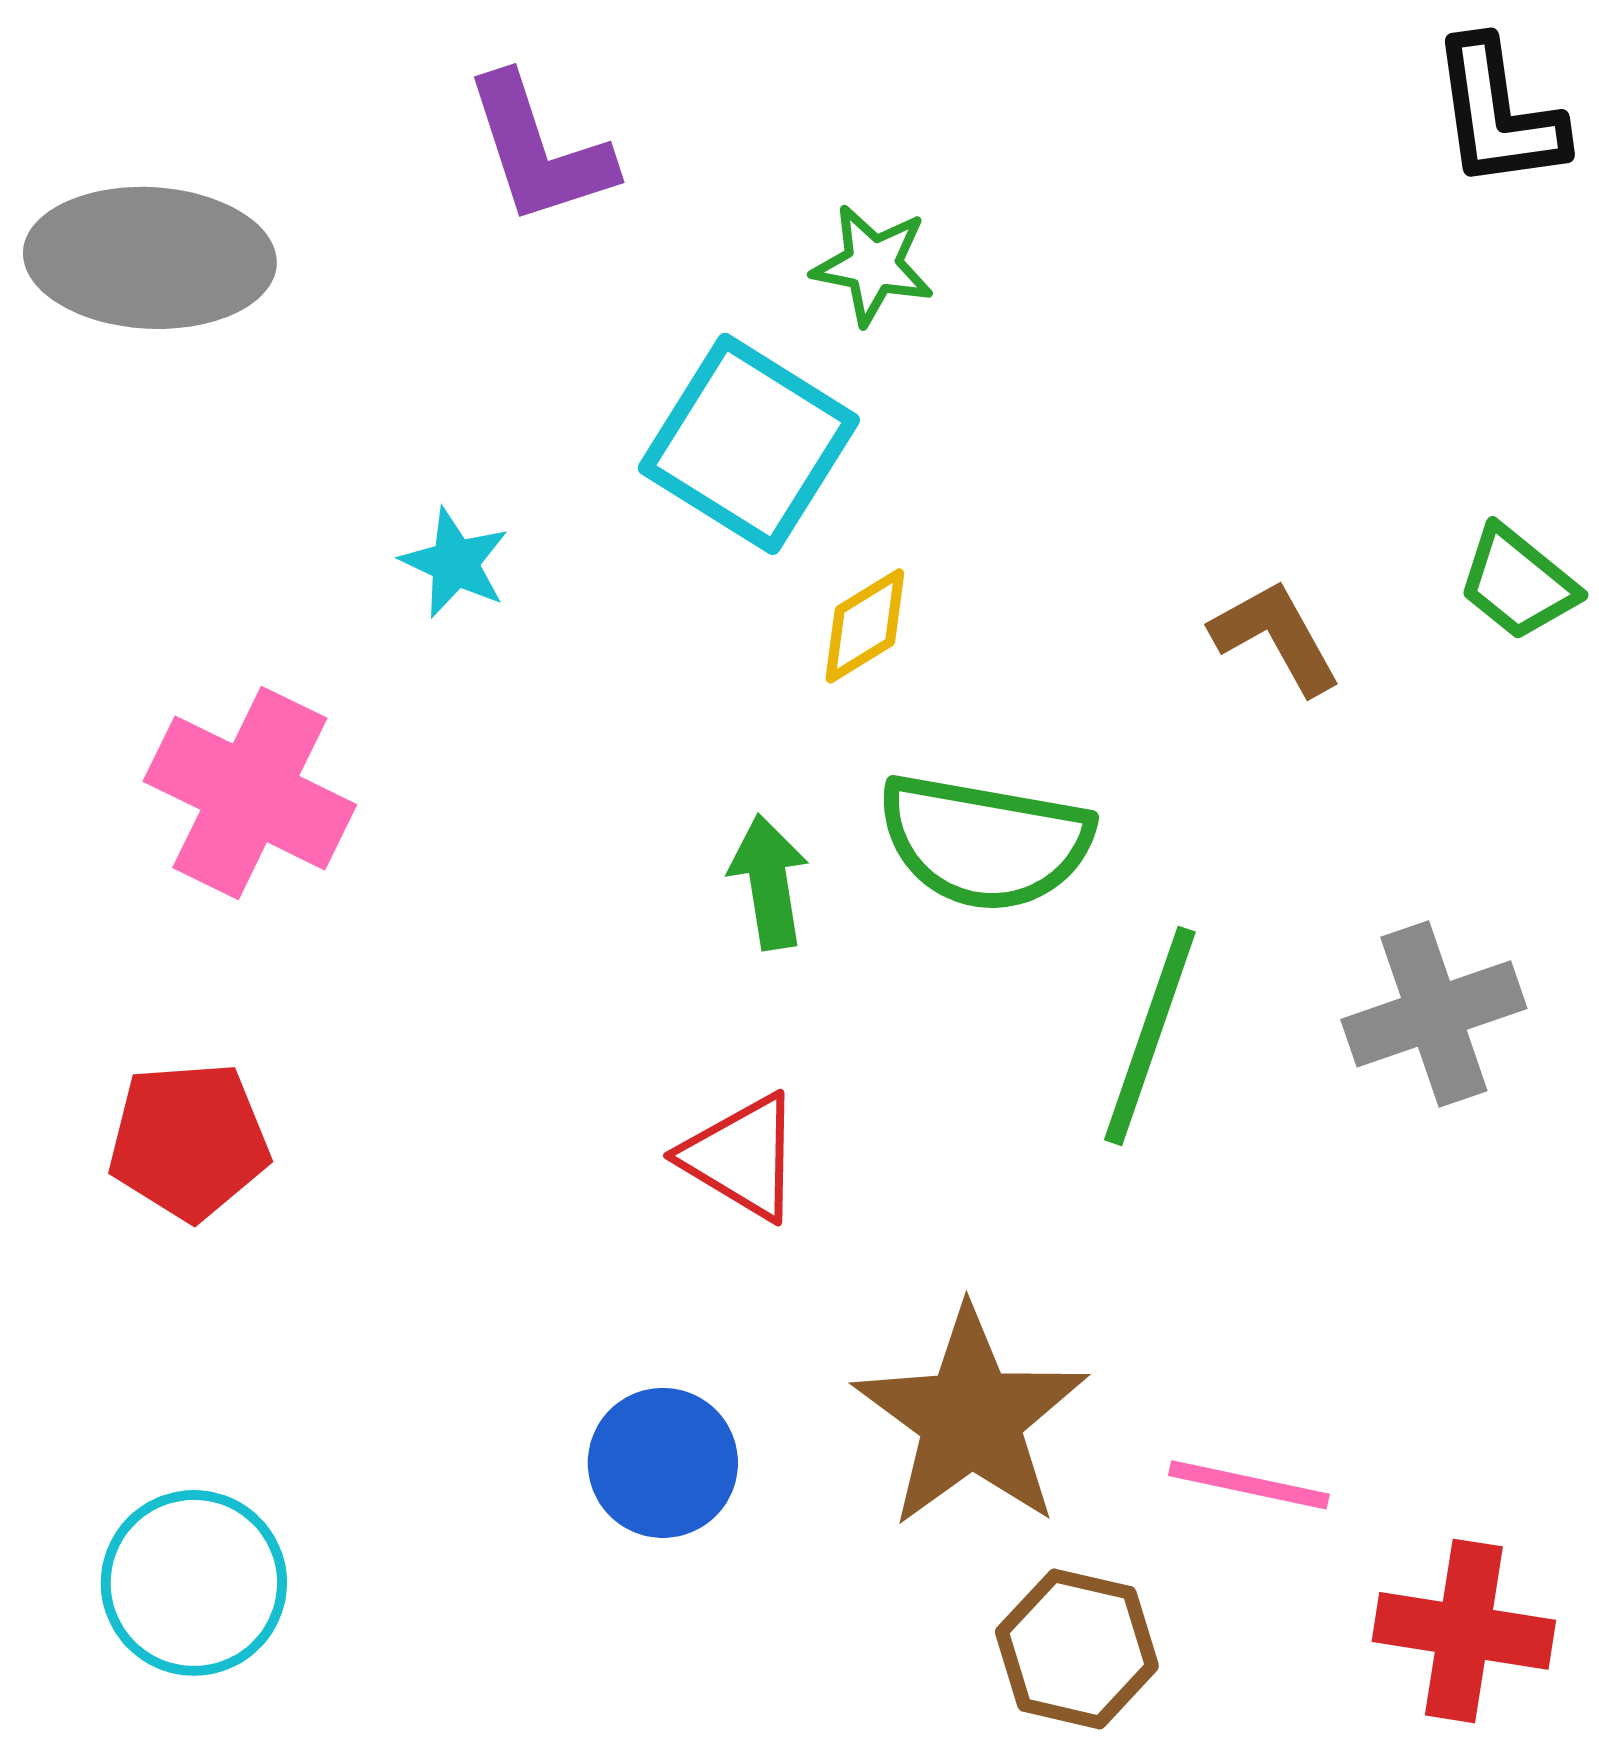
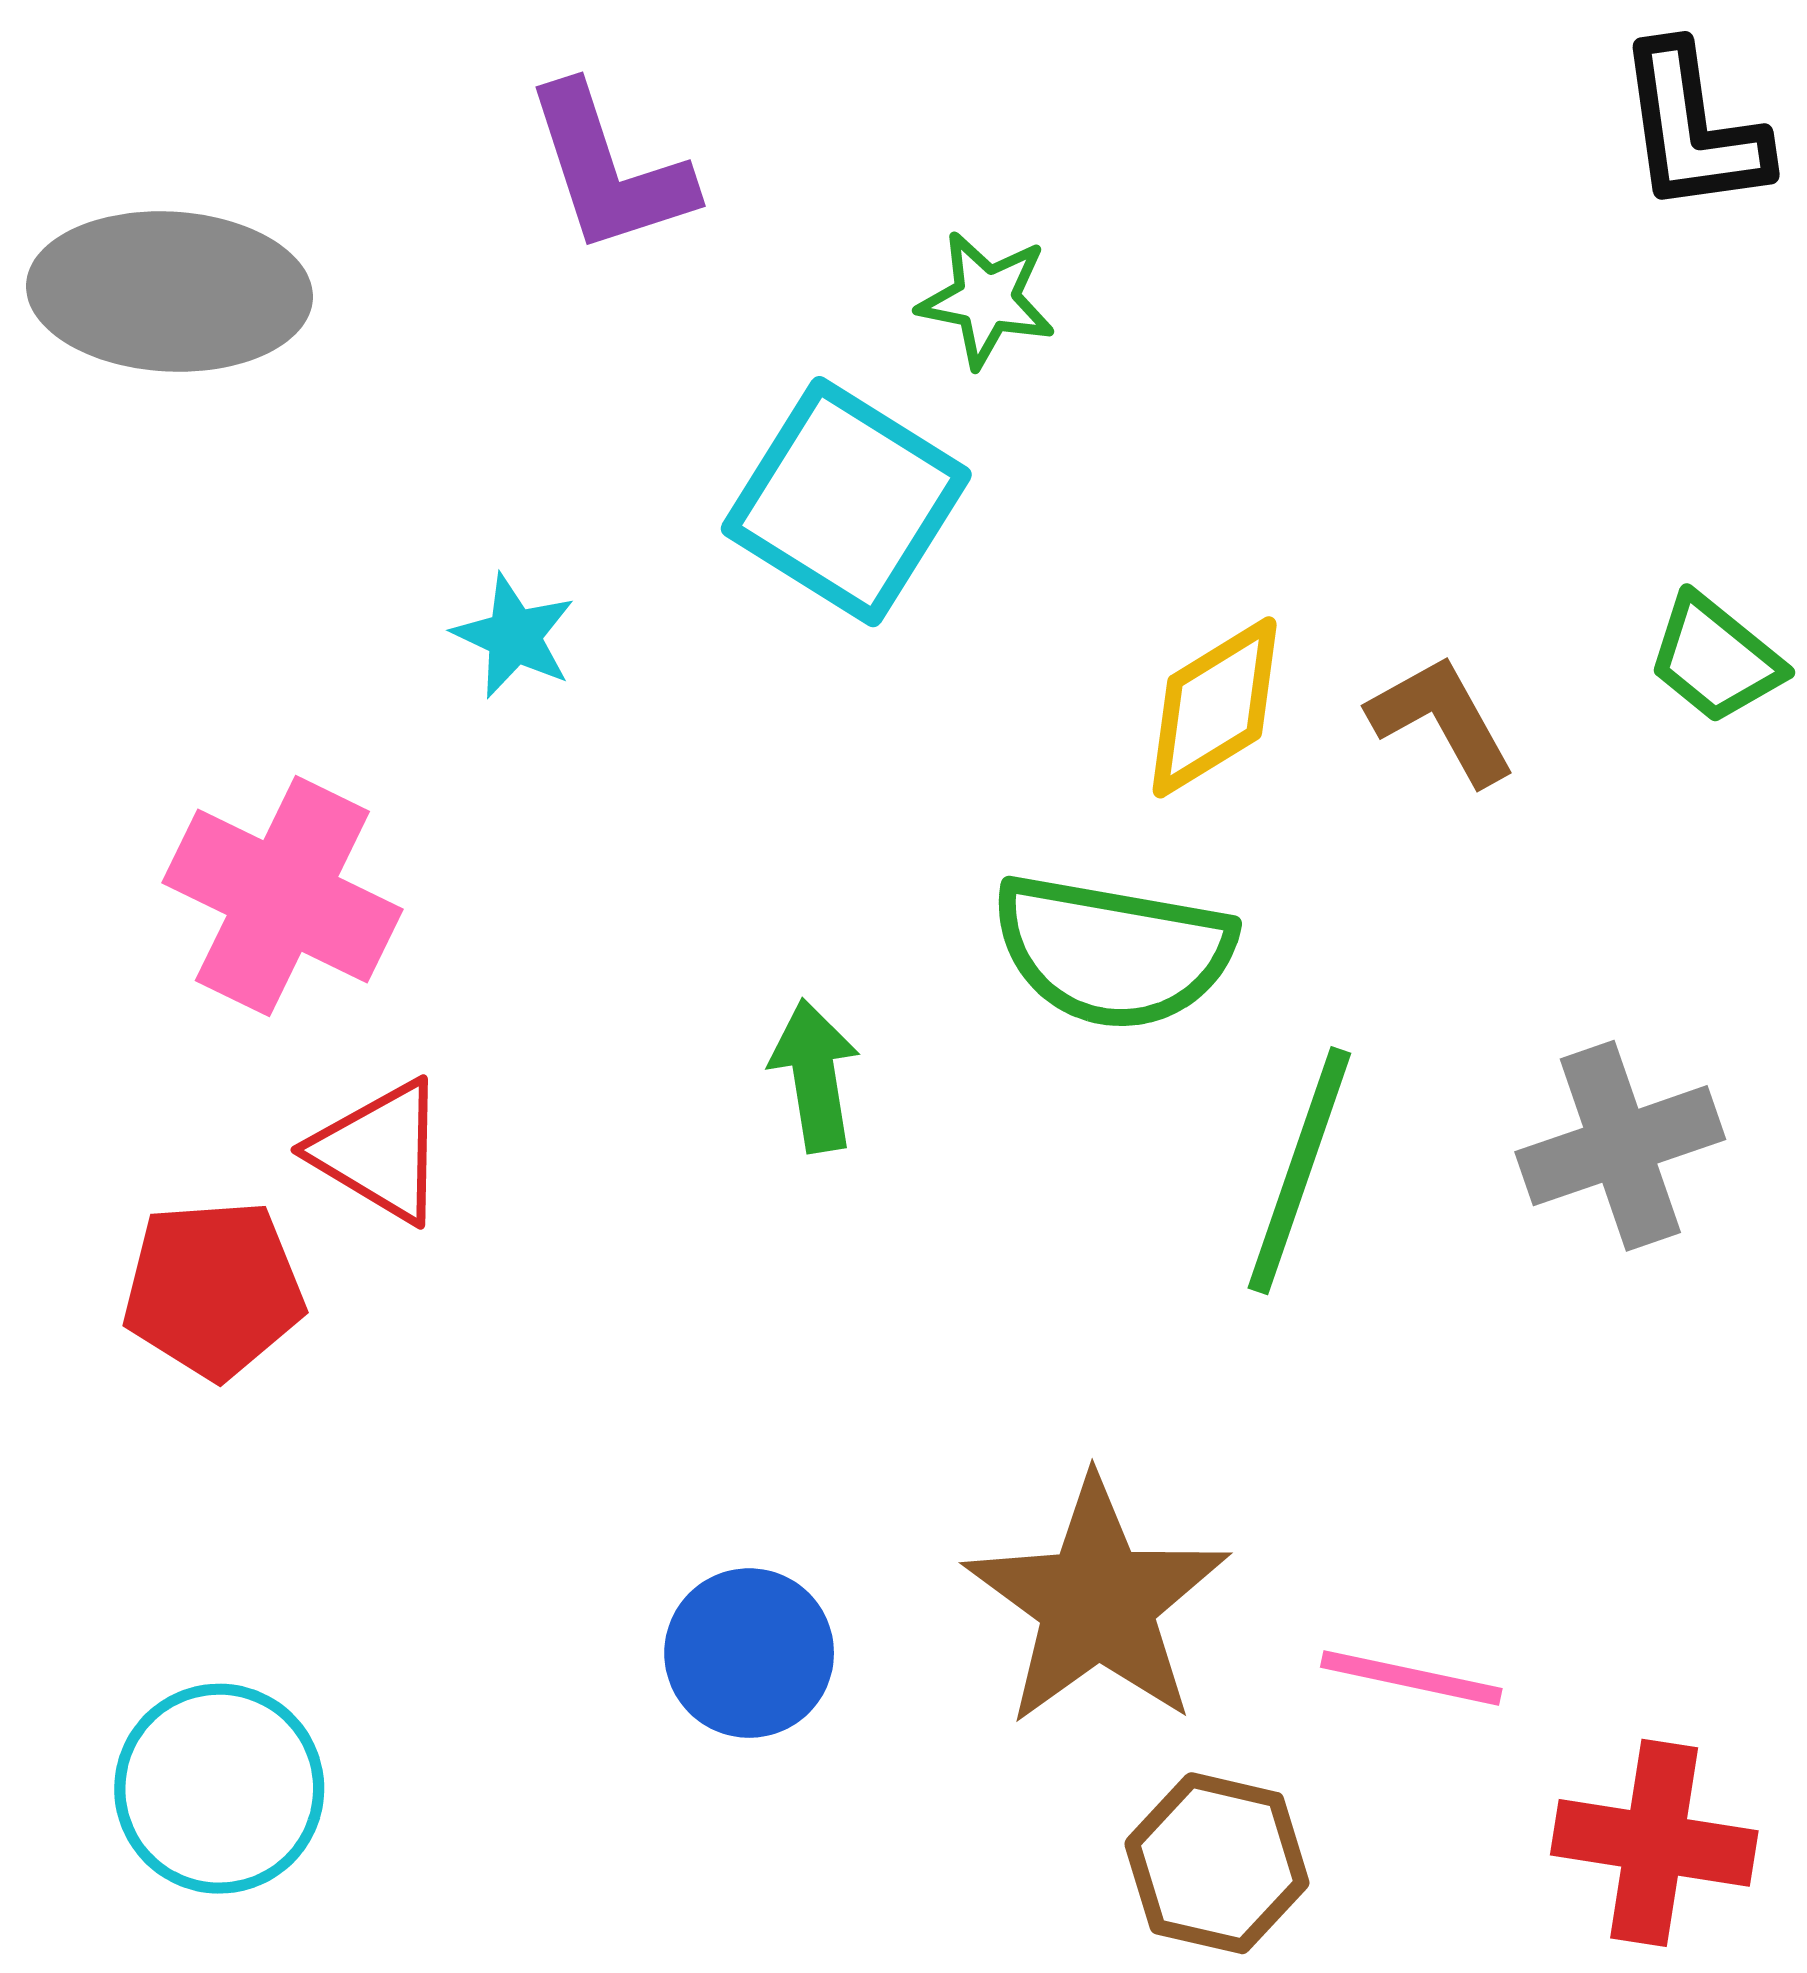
yellow diamond: (865, 626) -> (1215, 707), moved, size x1.4
green arrow: (769, 882) -> (815, 1076), moved
red triangle: (742, 1157) -> (380, 1151), moved

